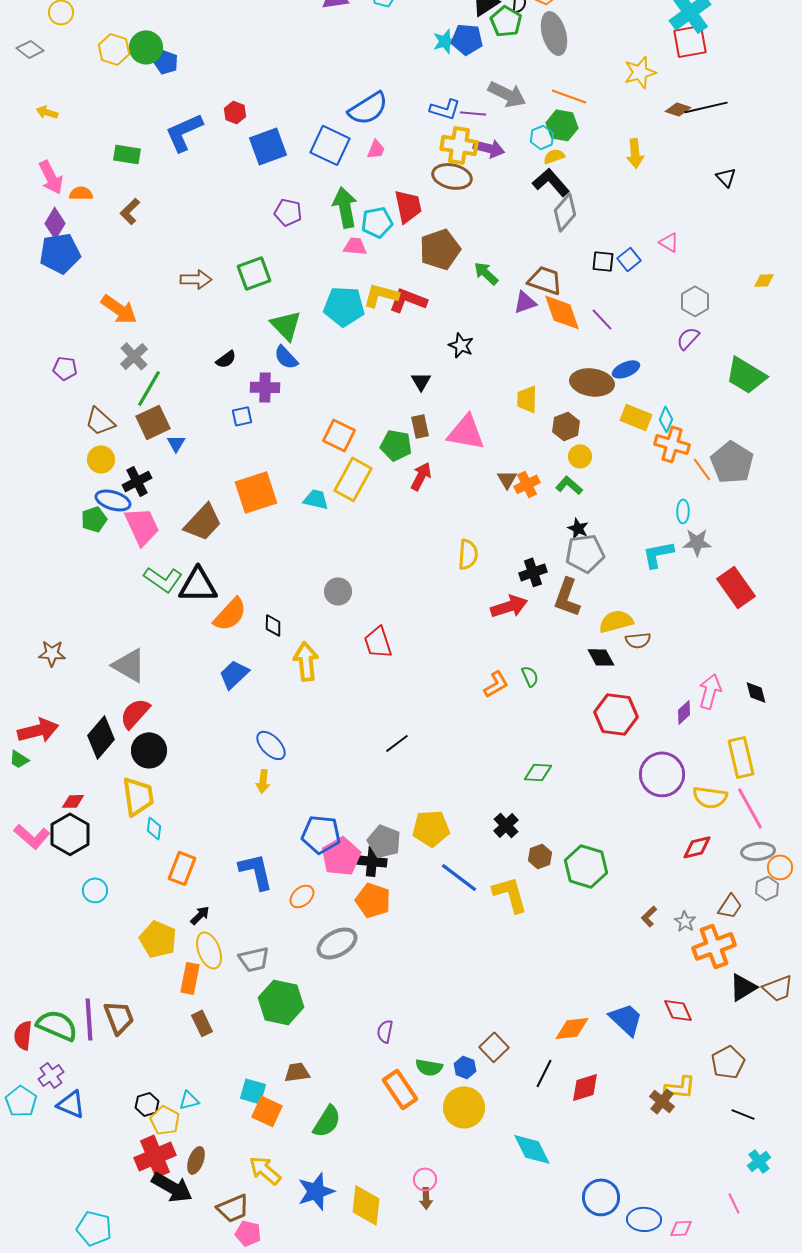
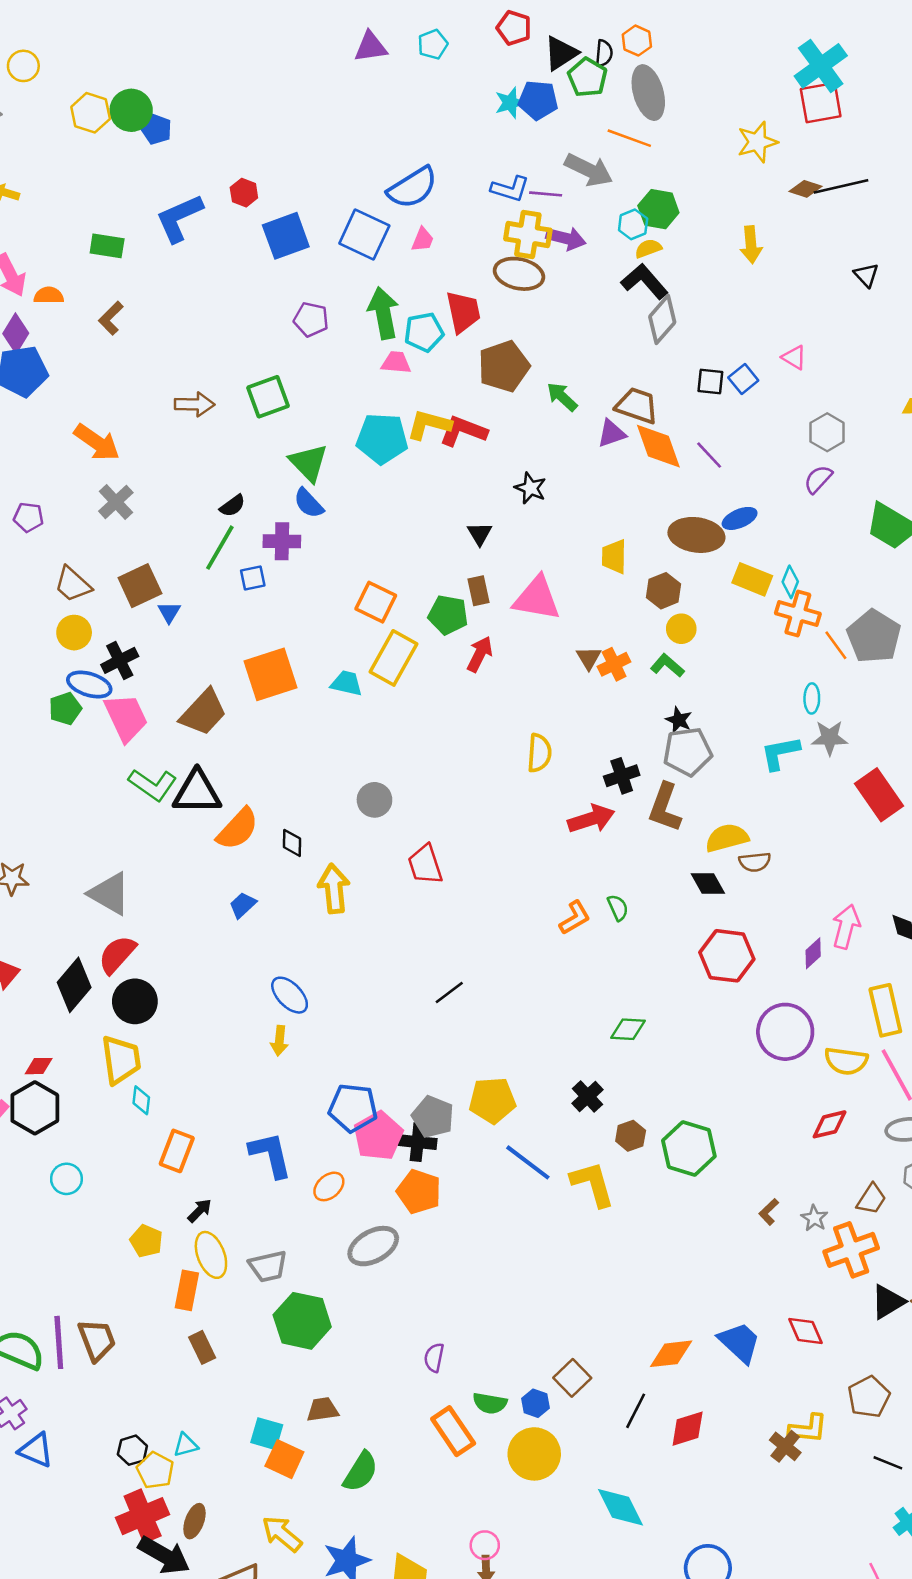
orange line: (569, 96) -> (629, 138), moved
green line: (149, 388) -> (220, 548), moved
blue trapezoid: (234, 674) -> (243, 905), size x0.7
yellow pentagon: (158, 939) -> (146, 1241), size x0.7

